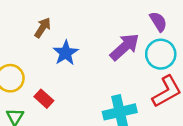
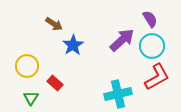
brown arrow: (43, 28) -> (54, 24), turned 90

